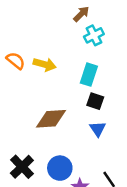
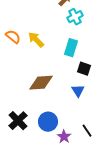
yellow arrow: (45, 64) -> (36, 40), turned -150
black square: (95, 101) -> (84, 69), moved

